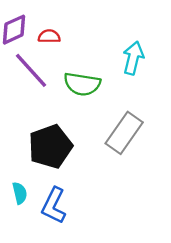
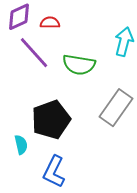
cyan semicircle: (20, 193) -> (21, 145), moved

